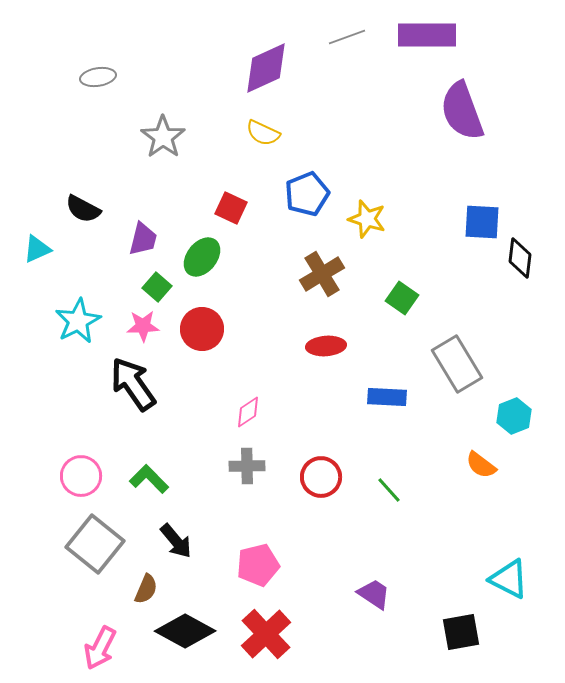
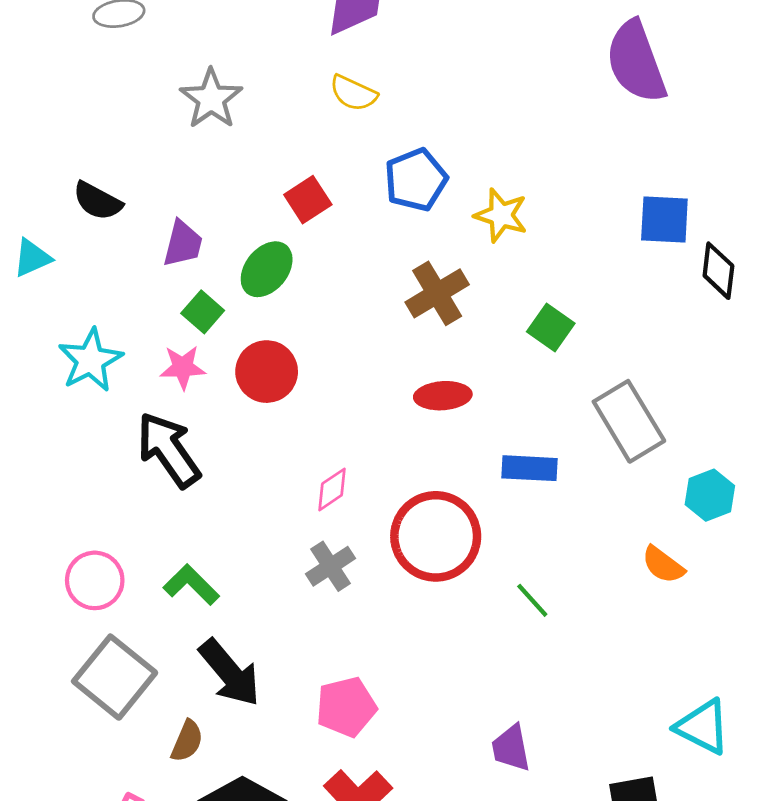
red square: (231, 208) -> (308, 200), turned 32
gray cross: (247, 466) -> (331, 566), turned -32
red circle: (321, 477) -> (436, 536), moved, size x1.5
black arrow: (176, 541) -> (230, 673), size x1.4
purple trapezoid: (374, 594) -> (511, 748), turned -135

